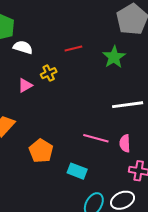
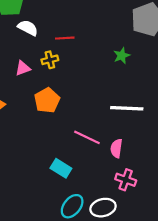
red line: (73, 48) -> (65, 38), moved
green star: (114, 57) -> (122, 56), size x0.7
orange pentagon: (41, 151) -> (47, 100), moved

